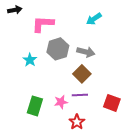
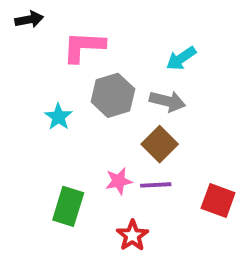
cyan arrow: (94, 19) -> (181, 58), moved
pink star: (61, 102) -> (119, 181), moved
red star: (77, 122) -> (132, 236), moved

